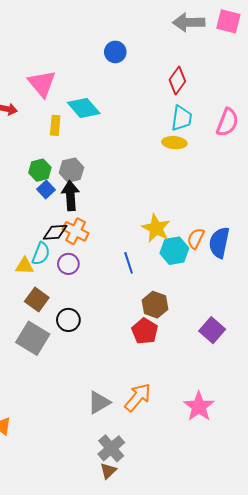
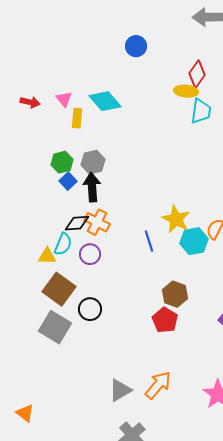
pink triangle: (42, 84) -> (64, 99), moved, size x0.6
yellow ellipse: (174, 143) -> (186, 91), moved
blue line: (129, 263) -> (149, 241), moved
brown square: (37, 300) -> (59, 289), size x1.4

